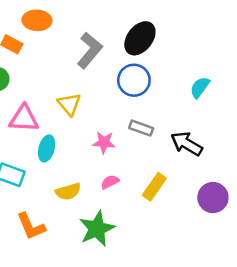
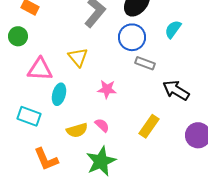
cyan semicircle: (200, 87) -> (173, 29), moved
gray rectangle: (141, 128) -> (145, 63), moved
pink semicircle: (110, 182) -> (102, 125), moved, turned 70

